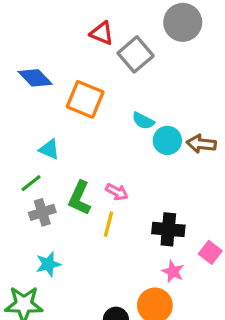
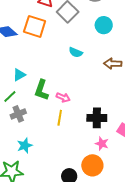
orange square: (85, 99) -> (35, 26), moved
cyan circle: (167, 140) -> (104, 25), moved
cyan triangle: (49, 149) -> (19, 75), turned -48
green L-shape: (80, 198) -> (41, 90), moved

